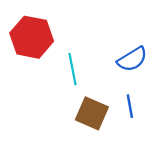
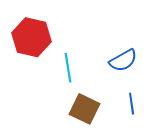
blue line: (130, 106) -> (132, 104), moved

